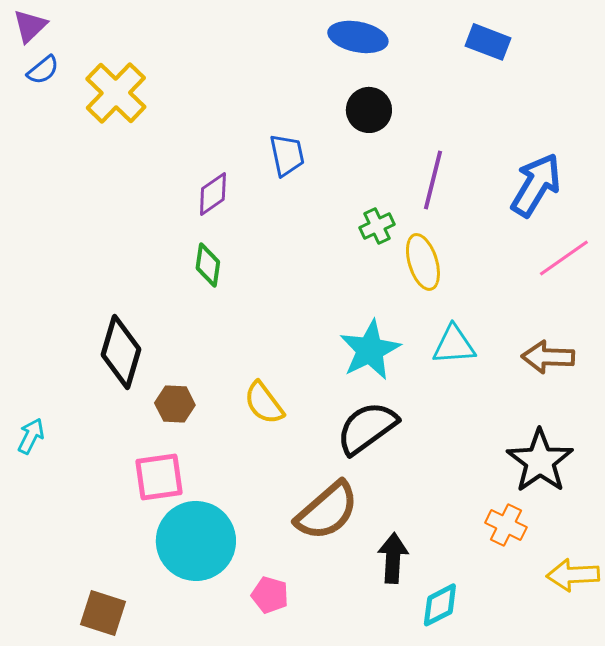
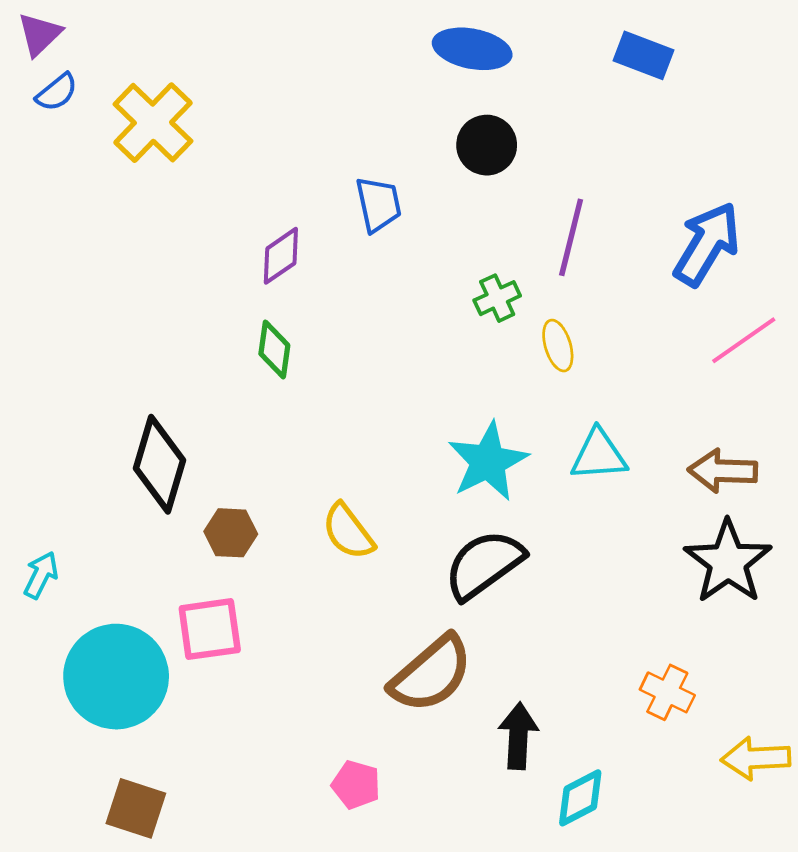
yellow ellipse: (423, 262) -> (558, 346), size x0.7
black star: (540, 461) -> (728, 562), moved
cyan circle: (196, 541) -> (116, 677), moved

